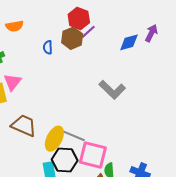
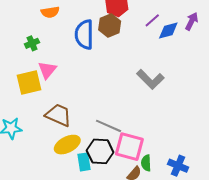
purple line: (88, 32) -> (152, 20), moved
blue semicircle: (48, 47) -> (84, 35), size x2.0
yellow ellipse: (54, 139) -> (67, 145), moved, turned 35

